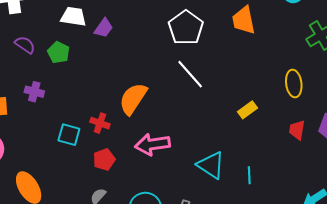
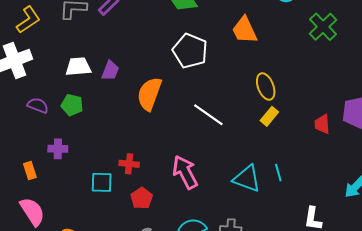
white line: (190, 74) -> (208, 115), moved
yellow ellipse: (294, 83) -> (266, 87), moved
orange semicircle: (133, 99) -> (149, 94), moved
pink arrow: (152, 144) -> (185, 172), turned 84
cyan line: (249, 175) -> (278, 173), moved

